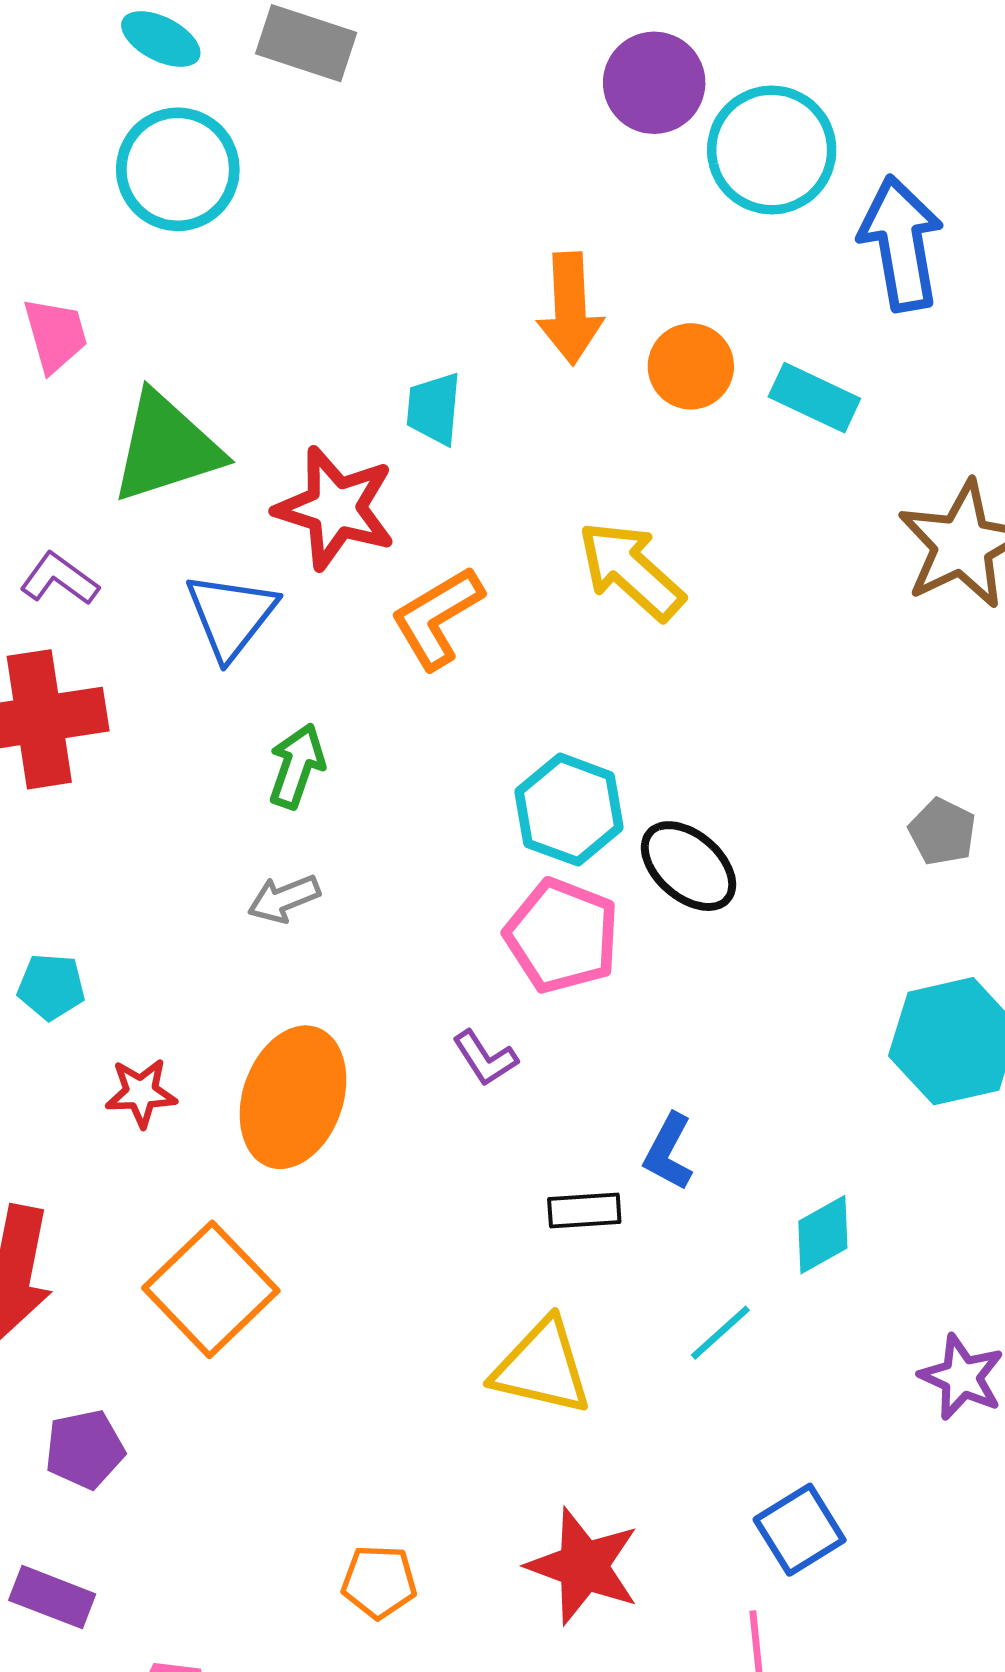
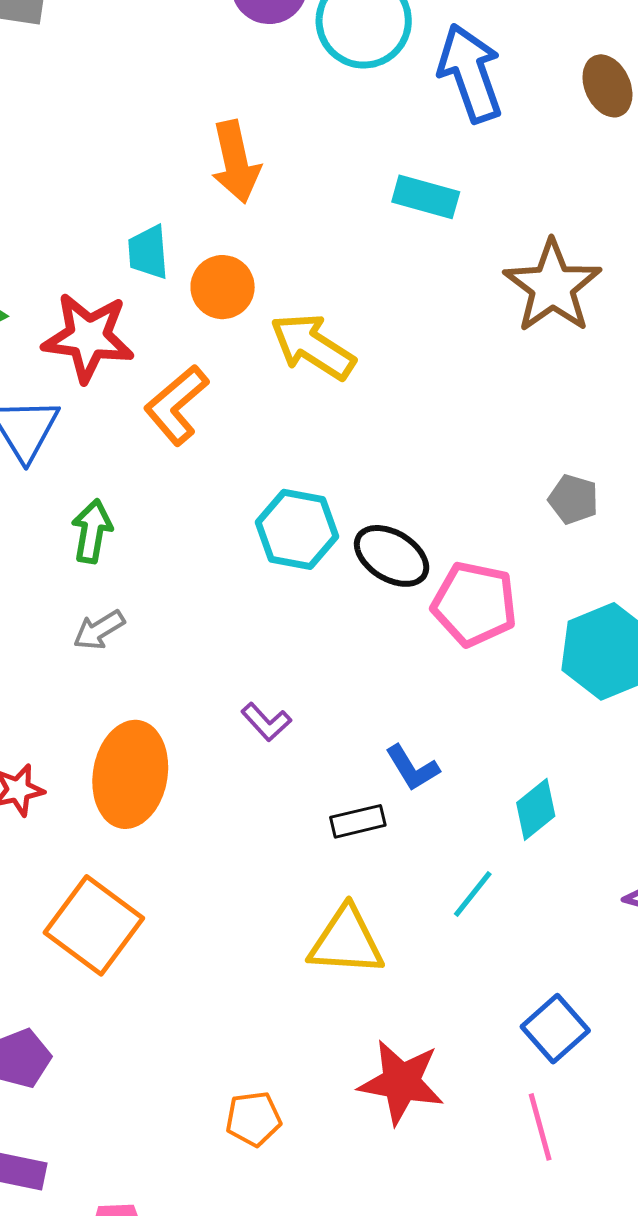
orange circle: (691, 366) -> (223, 287), moved
pink pentagon: (562, 936) -> (474, 604), moved
blue L-shape: (668, 1152) -> (412, 768), turned -50

